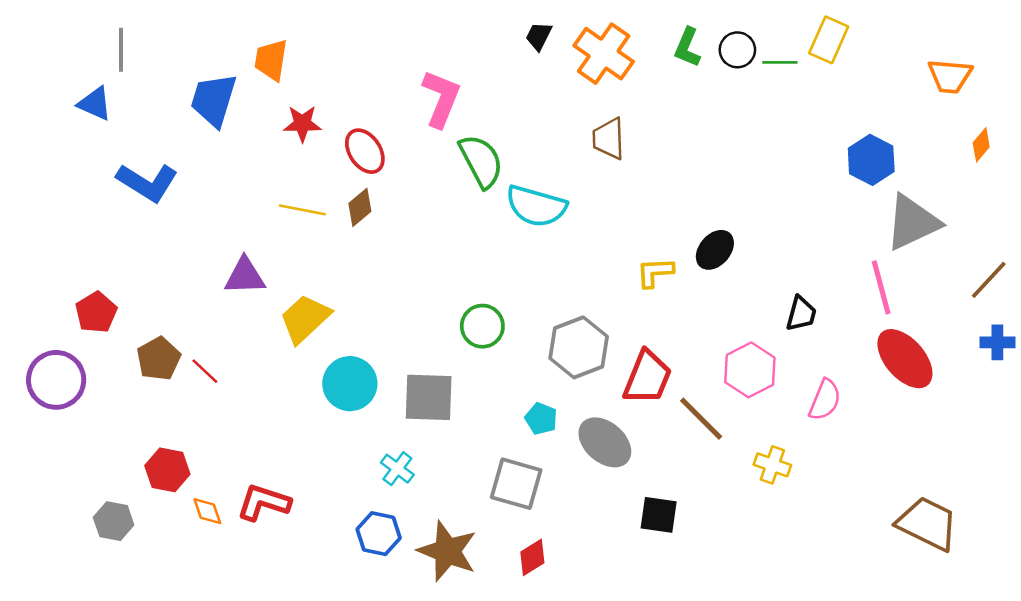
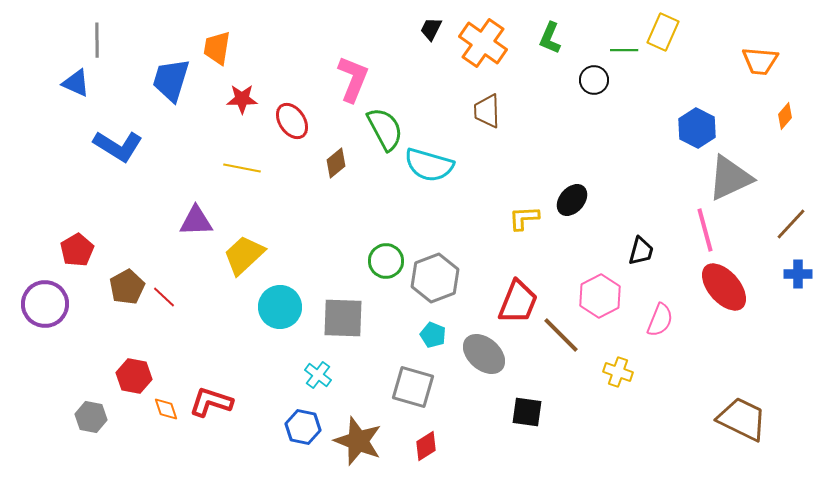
black circle: (737, 50) -> (594, 80), moved
brown diamond: (360, 207) -> (336, 163), moved
gray hexagon: (579, 347) -> (435, 278), moved

